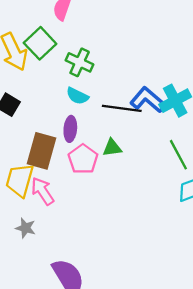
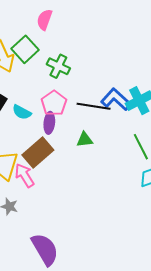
cyan semicircle: (77, 96) -> (22, 112), moved
brown rectangle: (41, 151) -> (38, 152), moved, turned 32
pink pentagon: (83, 159) -> (54, 103), moved

